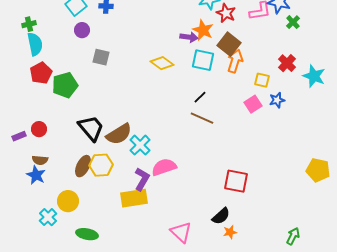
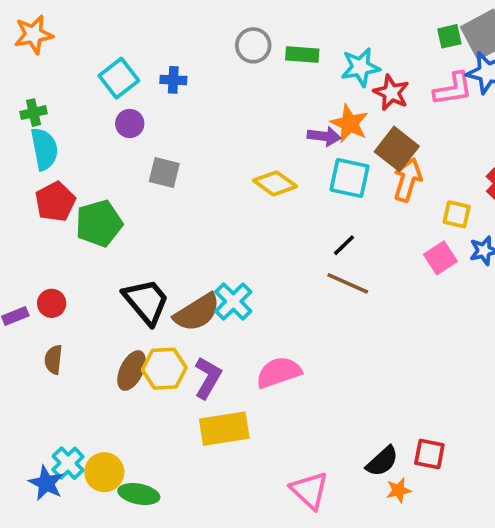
cyan cross: (140, 145) -> (233, 301), moved
brown semicircle: (40, 160) -> (53, 360), turned 91
blue star: (36, 175) -> (46, 483), moved
purple L-shape: (142, 179) -> (208, 378), moved
red square: (236, 181) -> (429, 454), moved, size x0.7
yellow circle: (68, 201) -> (104, 472), moved

